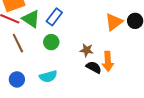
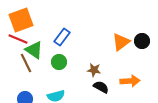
green triangle: (31, 19) -> (34, 50), moved
orange arrow: (108, 61) -> (130, 81), moved, turned -90

